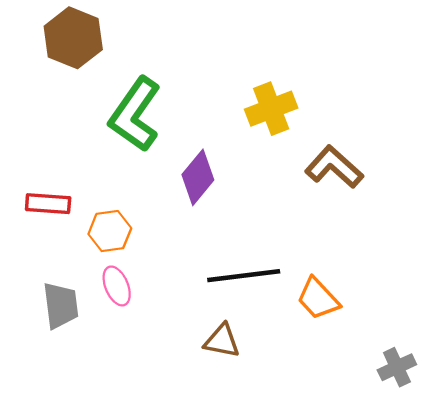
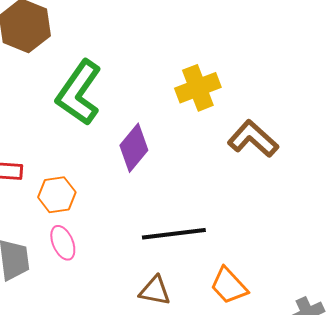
orange trapezoid: (318, 299) -> (229, 286), moved

